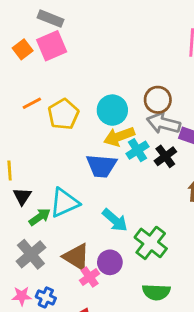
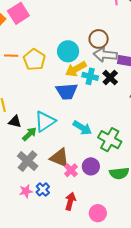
orange line: (32, 103) -> (11, 56), turned 40
cyan cross: (138, 150) -> (90, 76), turned -35
black triangle: (22, 196) -> (15, 122), turned -40
purple circle: (110, 262) -> (91, 166), moved
blue cross: (46, 297) -> (43, 189), turned 32

